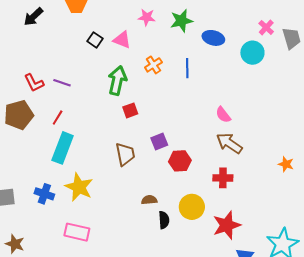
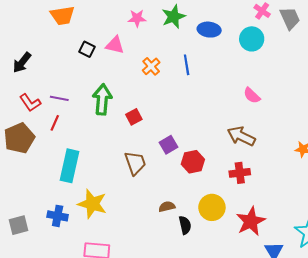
black arrow: (33, 17) -> (22, 63), moved
green arrow: (117, 80) -> (102, 99), moved
pink semicircle: (223, 115) -> (252, 96), moved
red line: (58, 118) -> (55, 123), moved

